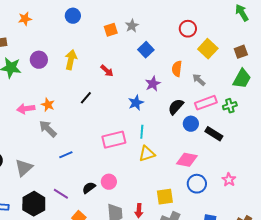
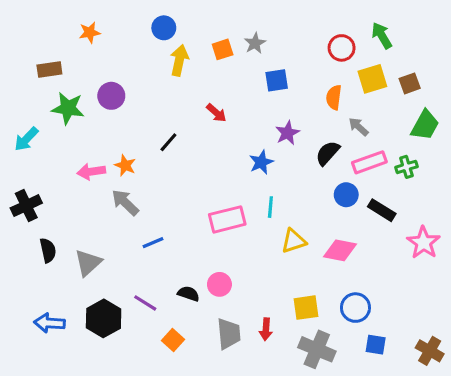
green arrow: (242, 13) -> (382, 36), moved
yellow square: (208, 49) -> (372, 79), turned 30
blue square: (146, 50) -> (277, 80), turned 35
brown square: (241, 52) -> (410, 83), moved
yellow arrow: (71, 60) -> (179, 60), moved
orange semicircle: (177, 69) -> (334, 97), moved
black line: (86, 98) -> (168, 142), moved
black semicircle: (176, 107) -> (328, 153), moved
yellow triangle: (147, 154) -> (294, 241), moved
pink star: (229, 180) -> (423, 243), moved, size x1.5
blue circle: (197, 184) -> (355, 308), moved
black semicircle: (89, 188) -> (189, 294), turned 56

